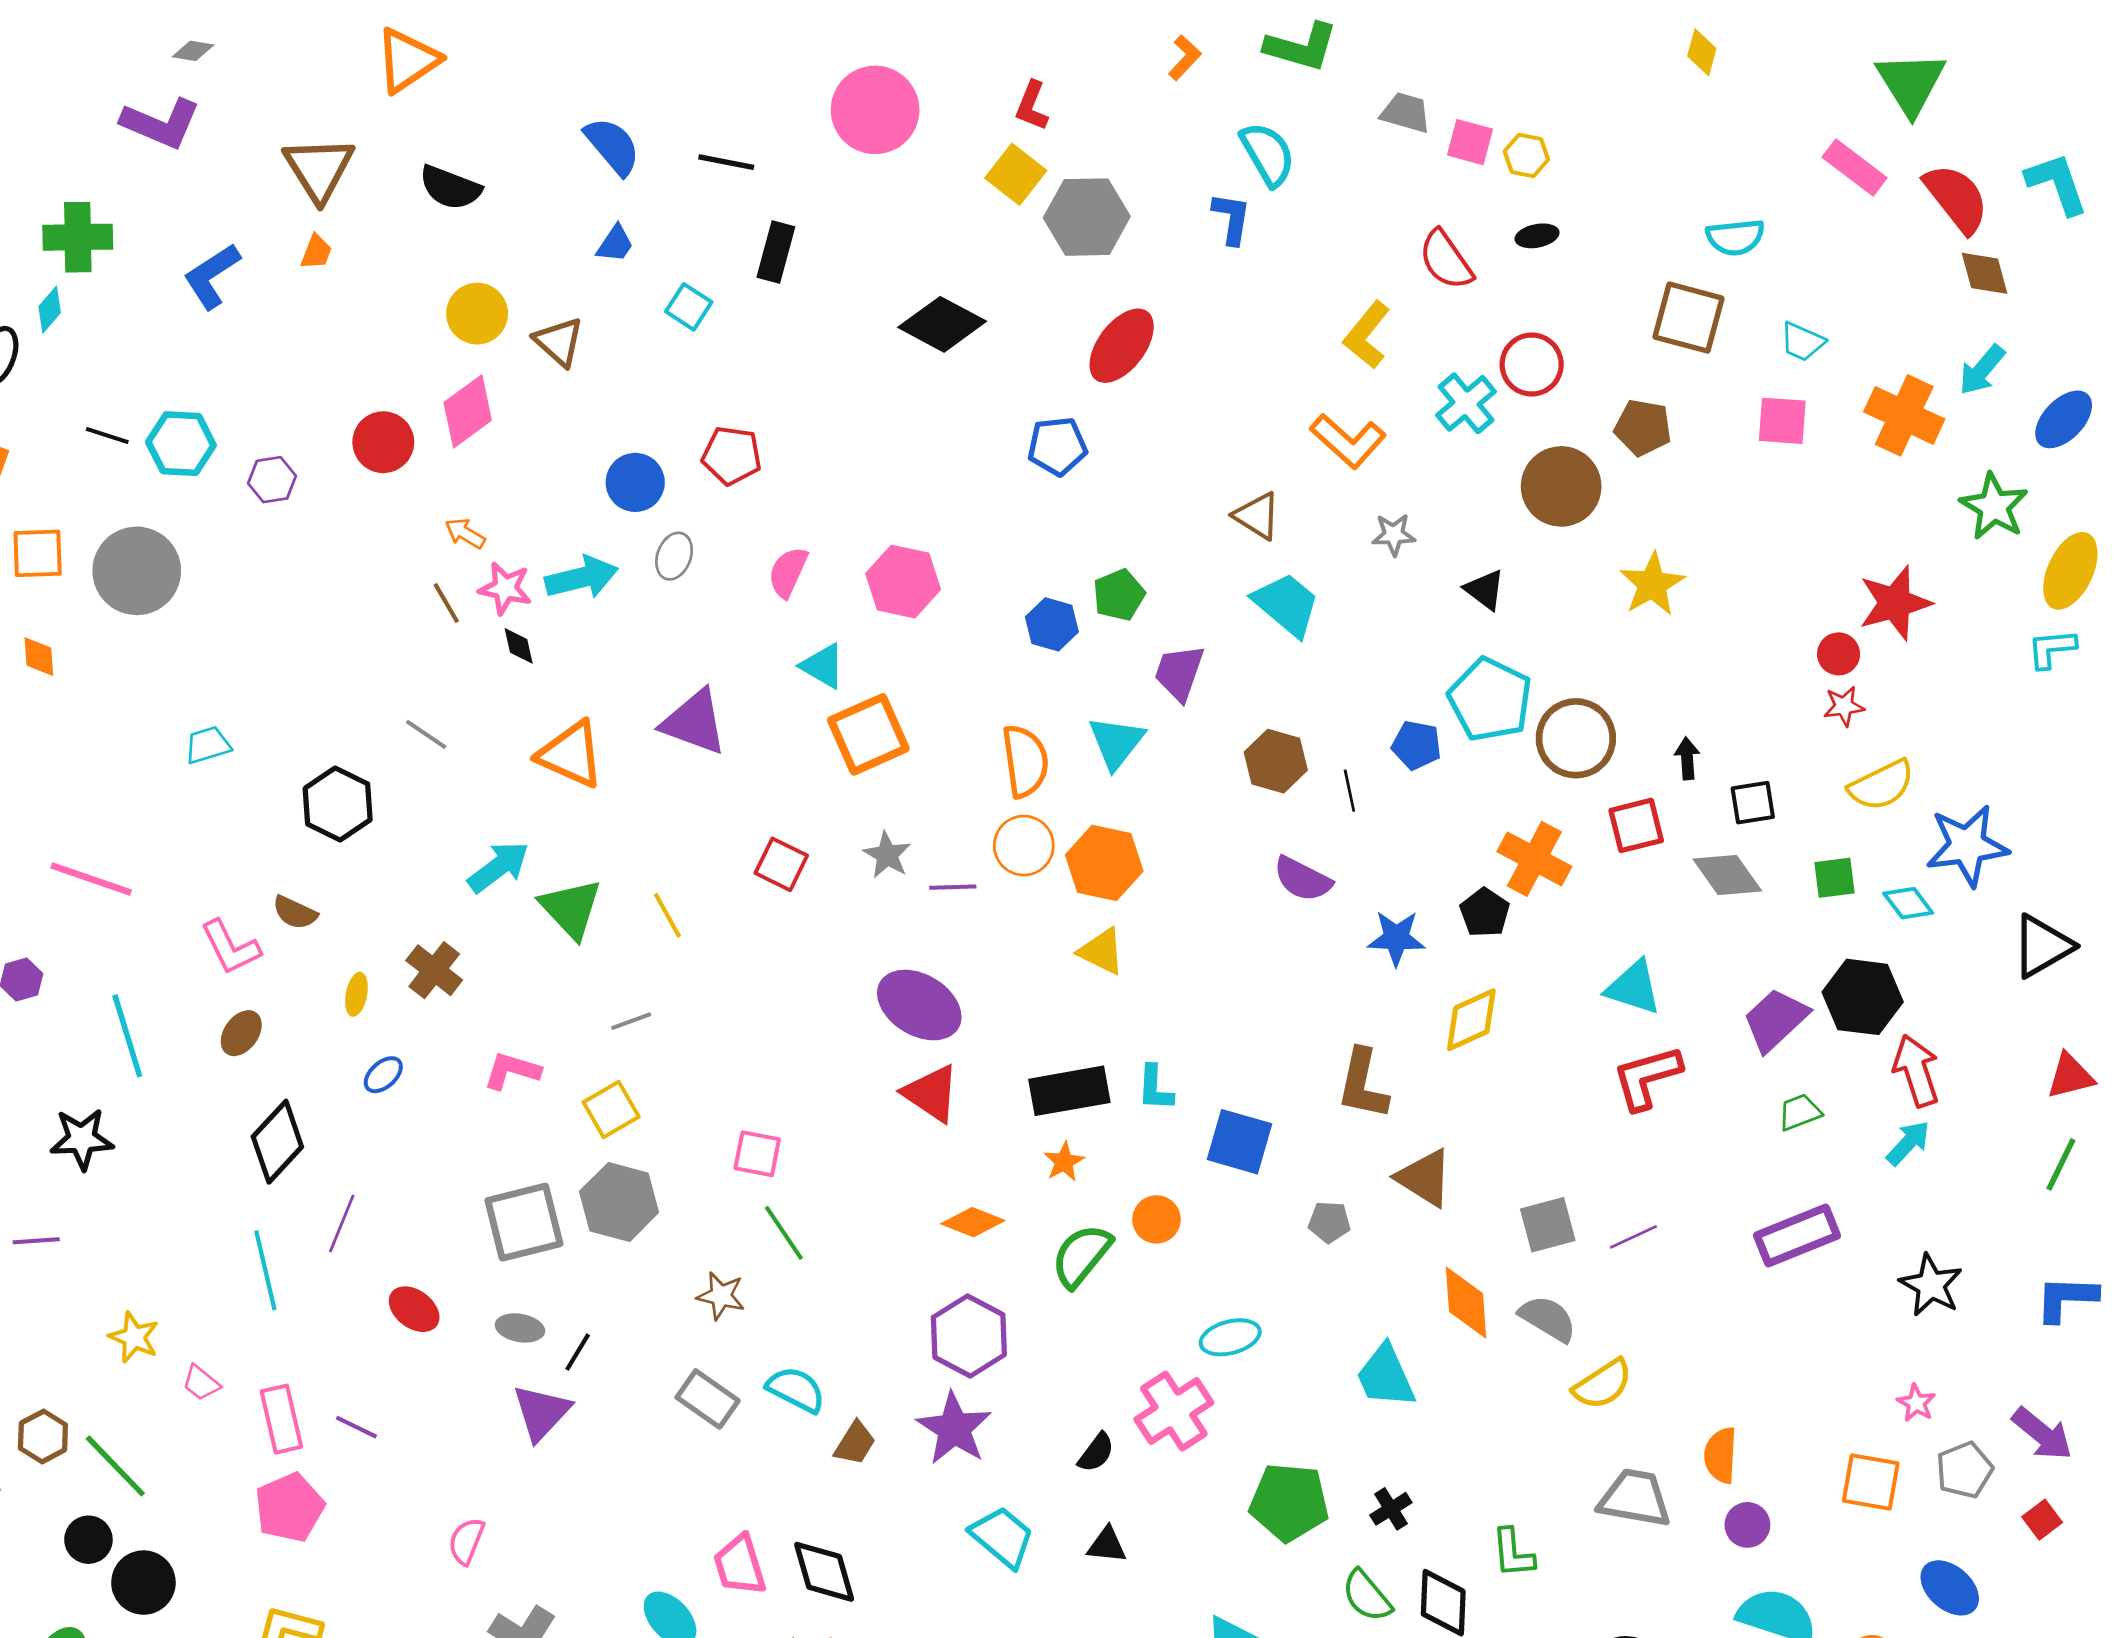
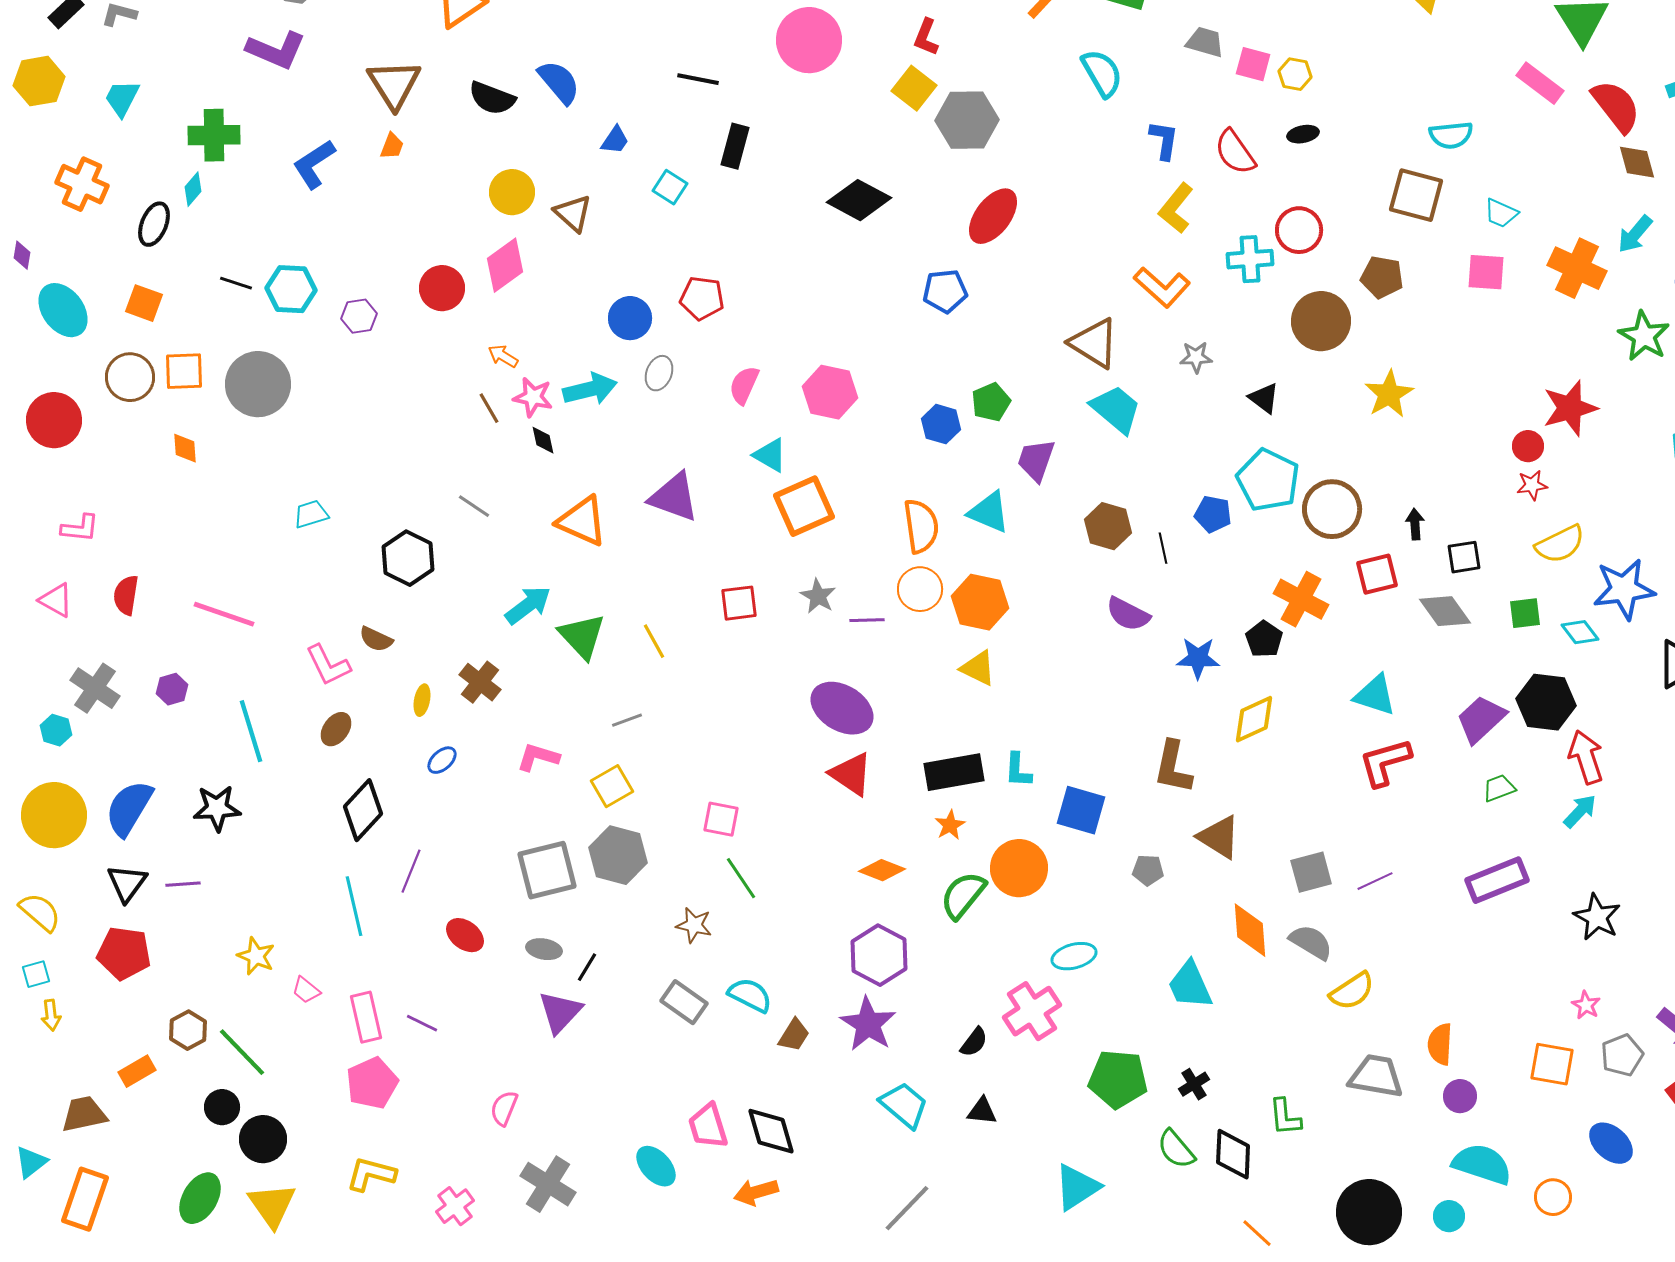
blue semicircle: (612, 146) -> (559, 82), moved
blue L-shape: (1232, 218) -> (1164, 140), moved
cyan cross: (1466, 403) -> (1250, 259), turned 36
brown triangle: (1257, 516) -> (1094, 343), size x1.4
cyan triangle: (1116, 742) -> (989, 512), turned -45
red square: (781, 864) -> (739, 603), turned -33
orange circle: (1156, 1219) -> (1019, 868), size x1.6

